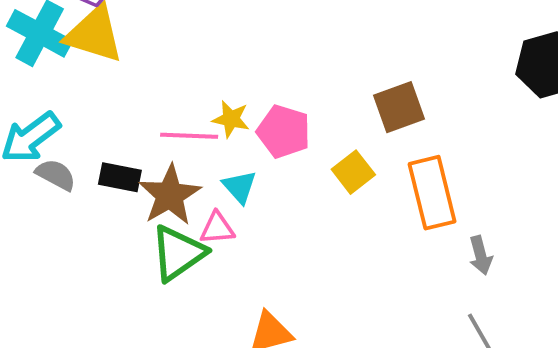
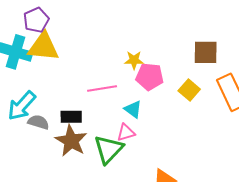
brown square: (399, 107) -> (206, 52), turned 32
yellow star: (231, 119) -> (134, 60), moved
brown star: (170, 195) -> (71, 141), moved

